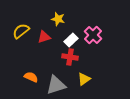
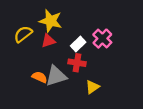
yellow star: (58, 19) -> (51, 21), moved, size x1.5
orange semicircle: (31, 77) -> (40, 77), moved
gray triangle: (56, 85) -> (56, 76), moved

